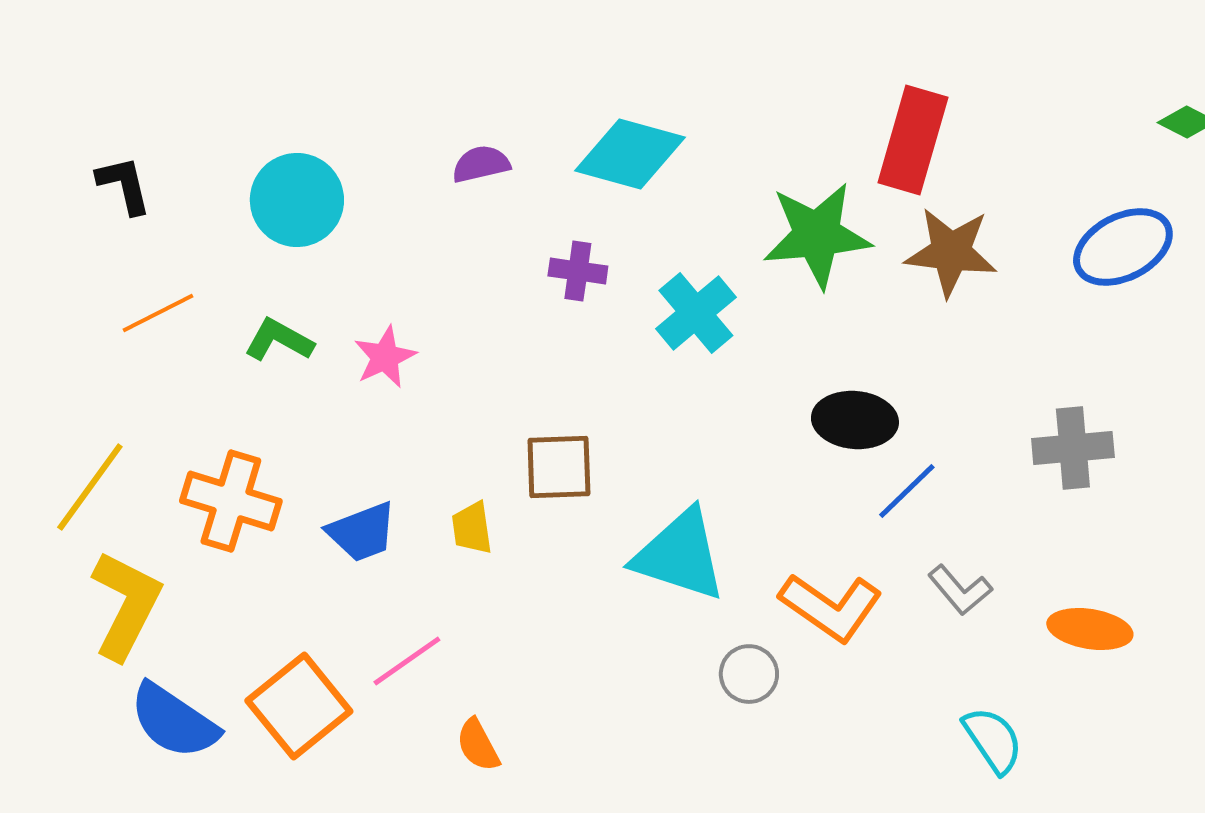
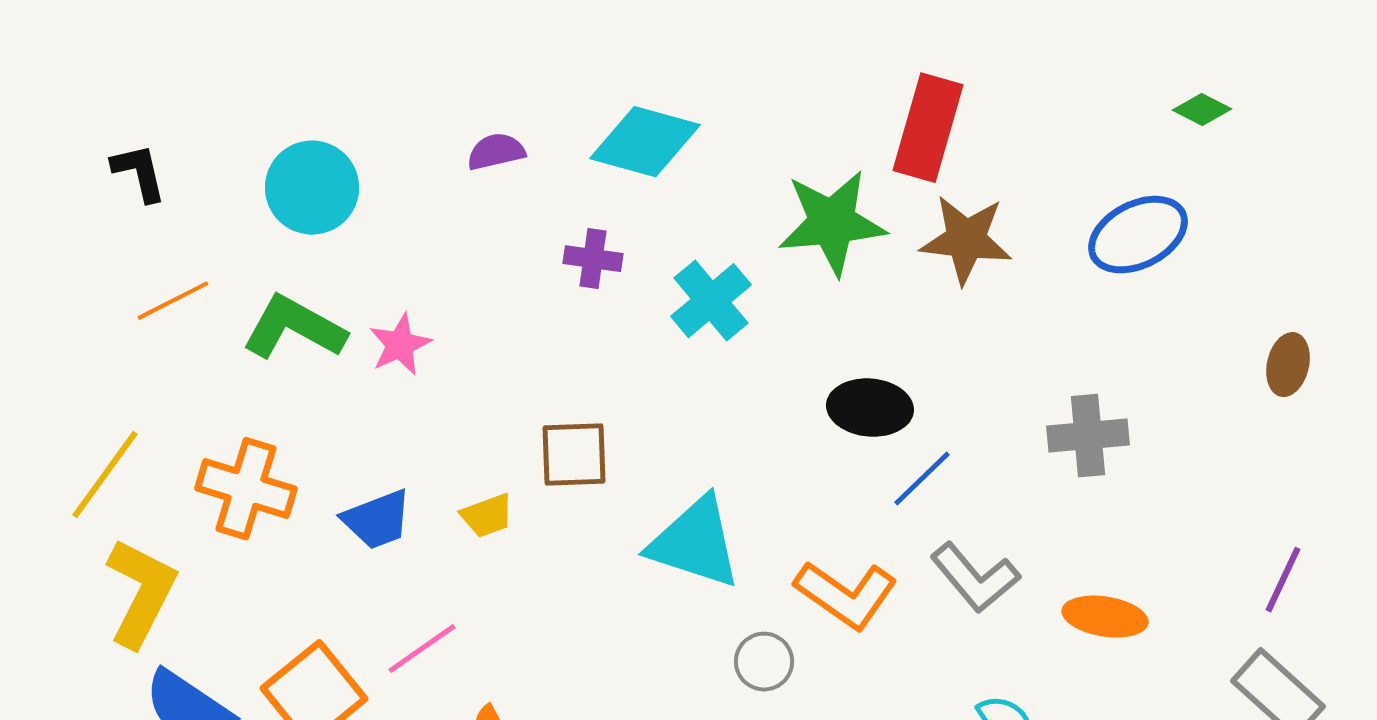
green L-shape: (279, 340) -> (294, 328), size x1.5
yellow trapezoid: (472, 528) -> (487, 516), turned -102
gray L-shape: (960, 590) -> (975, 578), size x1.4

